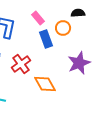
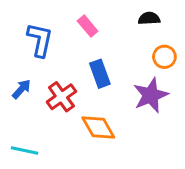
orange circle: (63, 28) -> (164, 57), moved
blue rectangle: (46, 39) -> (100, 74), moved

